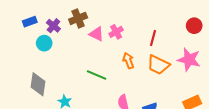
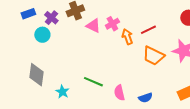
red line: (153, 38) -> (148, 30), turned 49
orange arrow: (128, 61) -> (127, 37), moved
green line: (97, 75) -> (93, 82), moved

